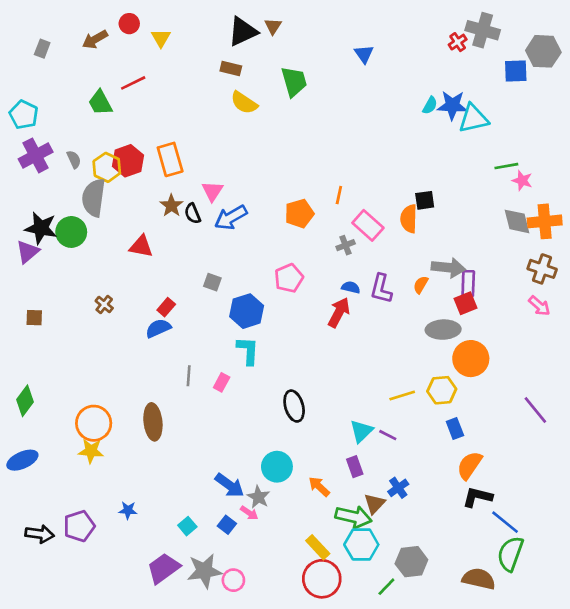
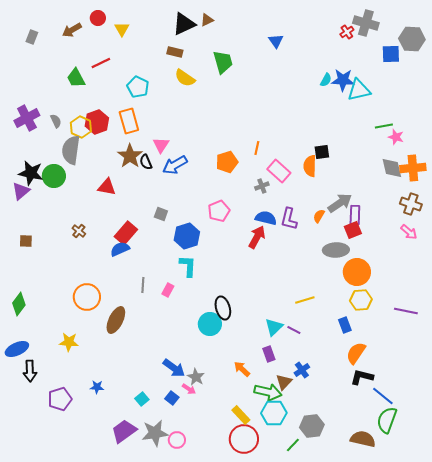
brown triangle: (273, 26) -> (207, 20), turned 32
cyan pentagon: (24, 115) -> (138, 87), moved
brown star: (171, 206) -> (130, 156), size x1.4
gray arrow: (448, 268) -> (340, 203), turned -40
blue semicircle: (351, 287) -> (266, 218), size x1.5
red rectangle: (166, 307) -> (126, 233), size x1.6
yellow hexagon: (442, 390) -> (361, 300), moved
purple line: (535, 410) -> (406, 311), turned -40
brown ellipse: (153, 422) -> (116, 320), turned 32
orange circle: (94, 423) -> (87, 297), moved
cyan circle: (277, 467) -> (210, 324), moved
black arrow: (40, 534) -> (30, 371), moved, turned 80

